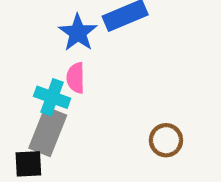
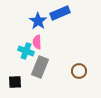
gray rectangle: (48, 132) -> (40, 67), moved

